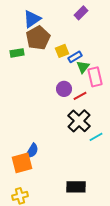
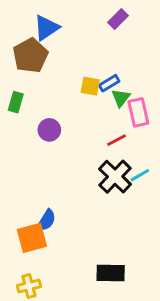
brown pentagon: (38, 38) -> (30, 55), moved
yellow square: (62, 51) -> (90, 86), moved, turned 32
green rectangle: (17, 53) -> (16, 102), moved, turned -64
purple circle: (64, 89) -> (49, 130), moved
cyan line: (96, 137) -> (140, 175), moved

